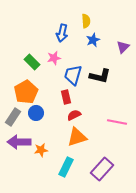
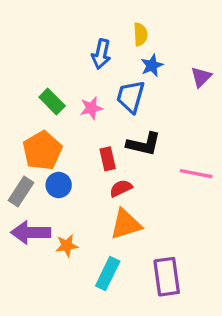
pink star: (54, 58) -> (91, 108), moved
blue trapezoid: (73, 75) -> (131, 97), moved
black L-shape: (100, 76) -> (144, 144), moved
pink line: (117, 122) -> (196, 174), moved
purple rectangle: (102, 169) -> (167, 277), turned -50

